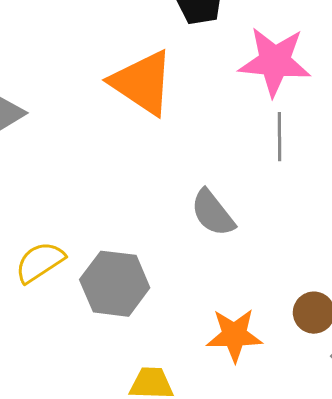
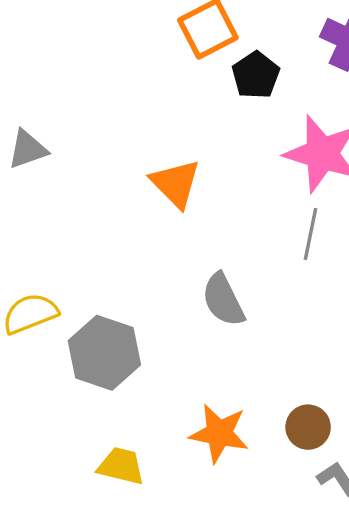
orange triangle: (142, 83) -> (175, 183), moved, size x0.7

